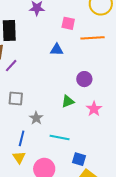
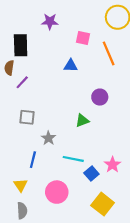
orange line: (92, 38) -> (109, 53), turned 70
pink star: (94, 109) -> (113, 165), moved
yellow triangle: (19, 157) -> (21, 185), moved
blue square: (79, 159) -> (91, 173), moved, turned 32

